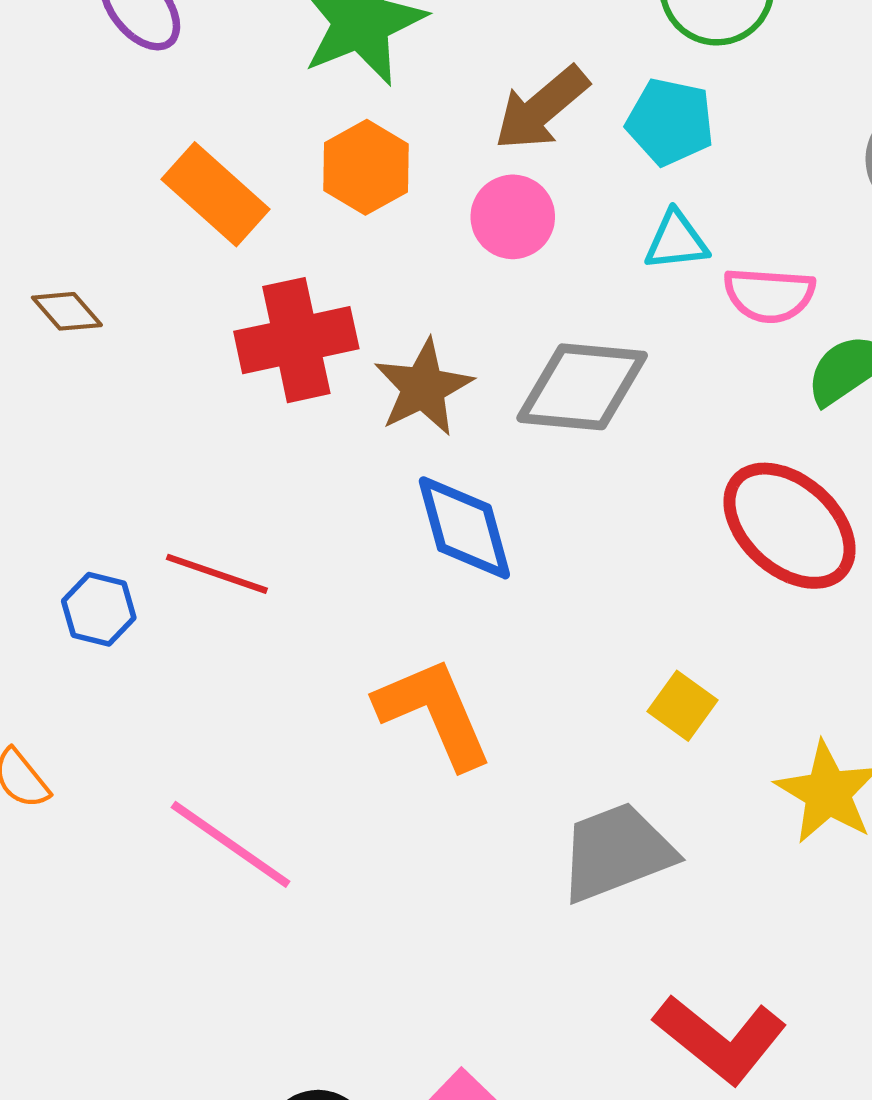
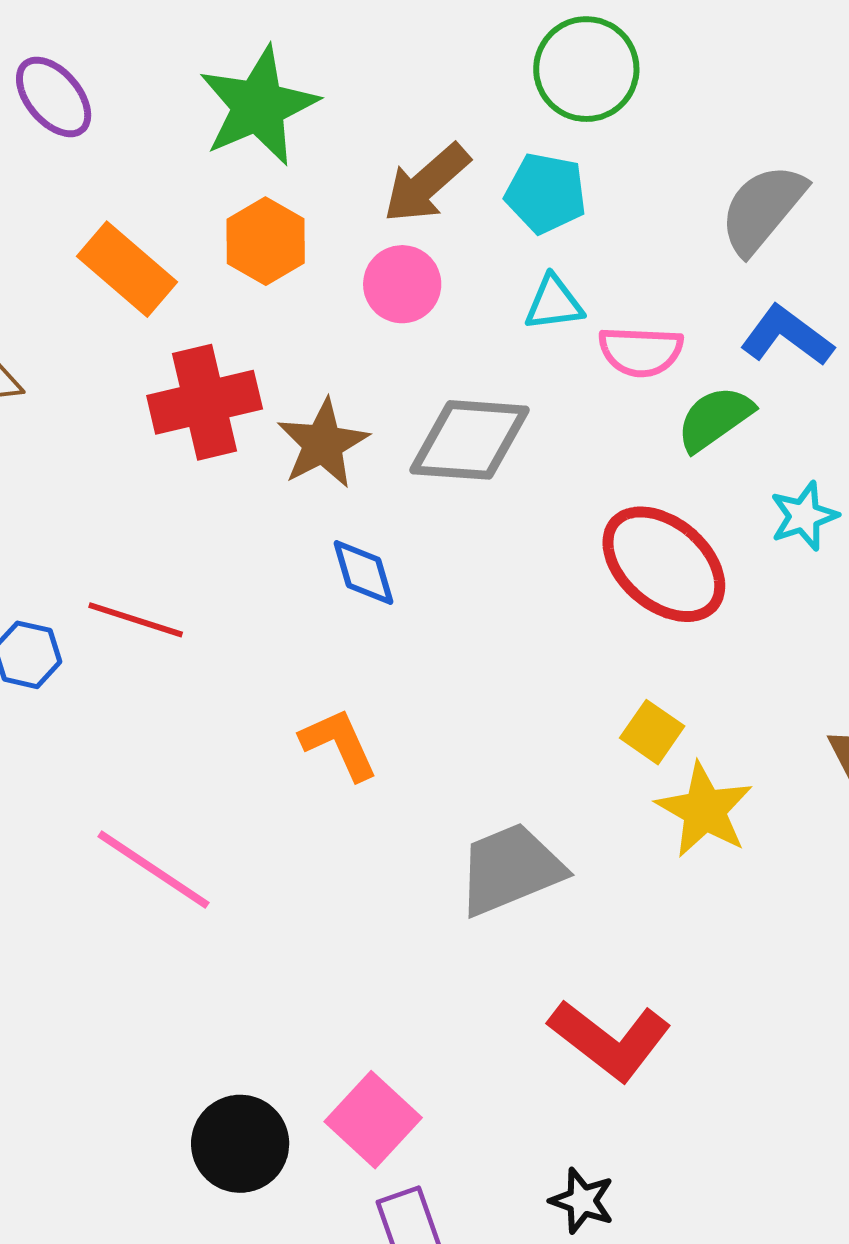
blue diamond: (464, 528) -> (363, 572), size x0.7
yellow square: (683, 706) -> (652, 732), moved
orange L-shape: (434, 713) -> (339, 744), size x0.7

